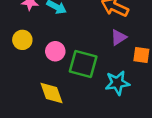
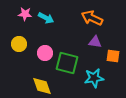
purple triangle: (119, 37) -> (95, 42), turned 40

